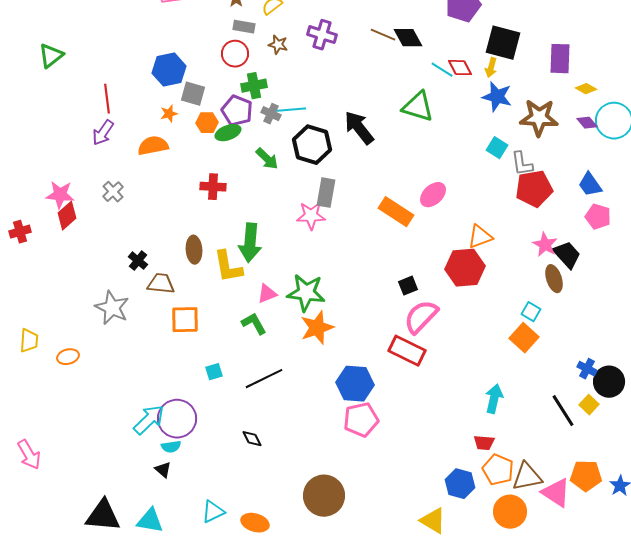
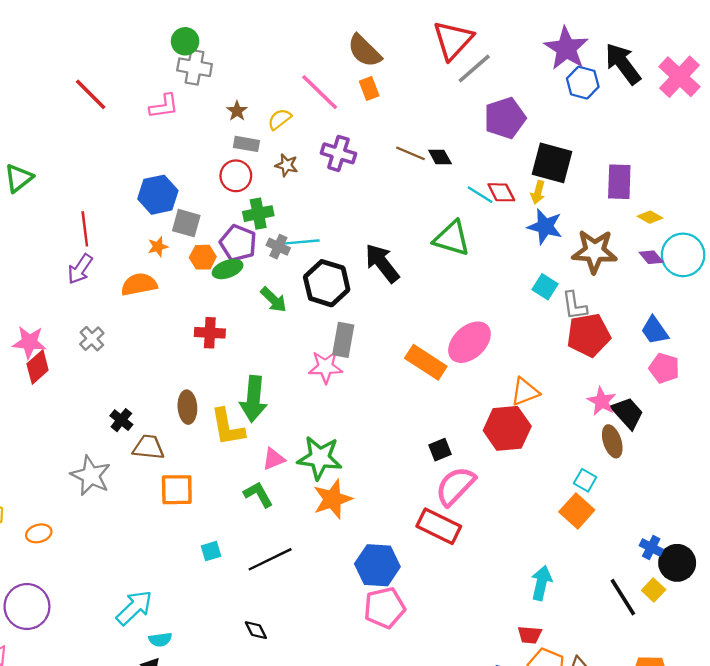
black diamond: (408, 38) -> (440, 157), size x0.7
pink ellipse: (433, 195) -> (469, 342), size x1.4
purple circle: (177, 419) -> (27, 607), moved

